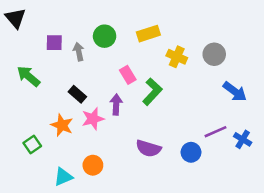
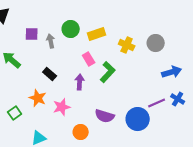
yellow rectangle: (148, 34) -> (97, 34), moved
blue arrow: (235, 92) -> (172, 72), turned -54
pink star: (93, 119) -> (62, 107), moved
blue cross: (243, 139) -> (178, 99), moved
blue circle: (191, 152) -> (138, 119), size x1.5
orange circle: (93, 165) -> (81, 132), moved

